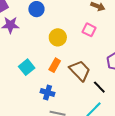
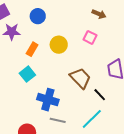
orange rectangle: (55, 65) -> (32, 49), moved
blue cross: (48, 93) -> (48, 100), size x1.5

